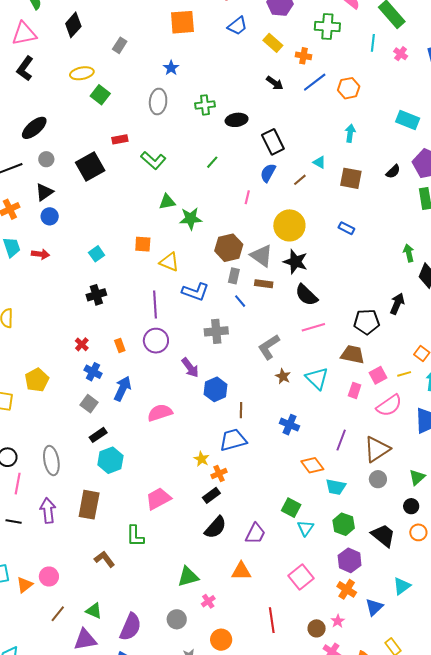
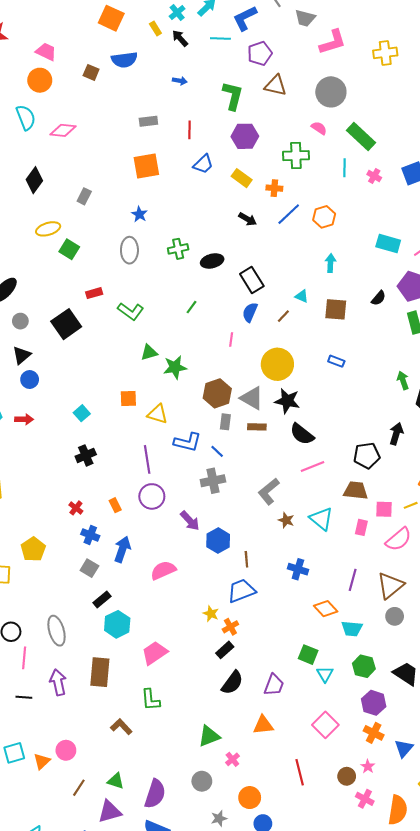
blue line: (240, 301) -> (217, 451), moved
pink square: (378, 375) -> (384, 509), turned 36
pink trapezoid: (158, 499) -> (154, 653), moved

